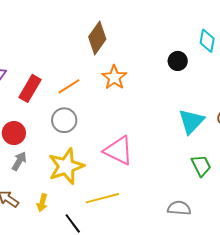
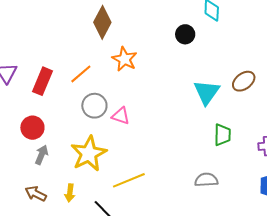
gray circle: (64, 120) -> (94, 106), moved
pink triangle: (118, 151) -> (121, 116), moved, size x0.6
green trapezoid: (201, 166) -> (222, 135), turned 35

